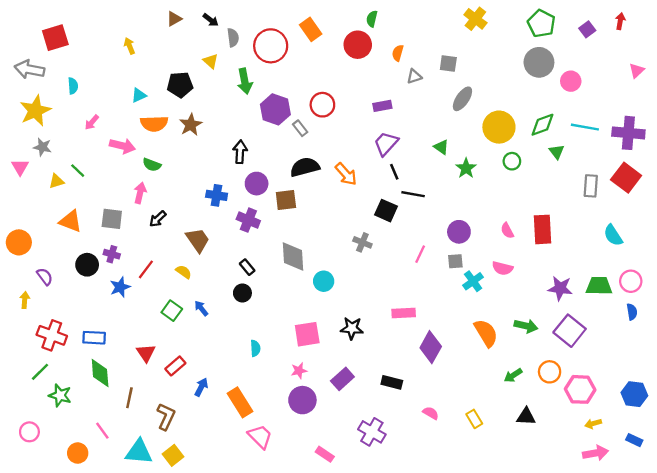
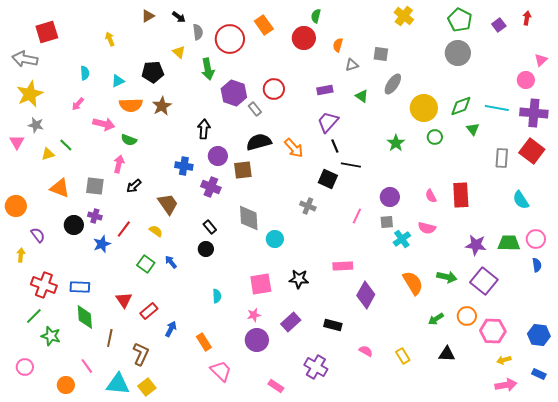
pink circle: (571, 81) -> (526, 80), moved
cyan semicircle: (73, 86) -> (85, 73), moved
green triangle: (441, 147) -> (362, 96), moved
orange rectangle: (240, 402) -> (204, 342), size x0.7

